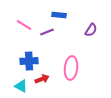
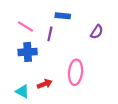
purple line: (47, 32) -> (50, 34), turned -56
blue cross: (29, 61) -> (28, 52), moved

